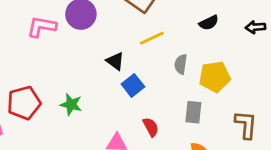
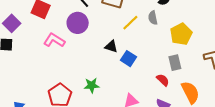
pink L-shape: (42, 27) -> (54, 40), turned 40
gray semicircle: (181, 64) -> (153, 18), moved
red semicircle: (151, 127) -> (163, 80), moved

